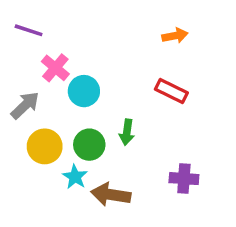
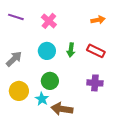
pink cross: (55, 68) -> (49, 21), moved
green arrow: (127, 132) -> (71, 50), moved
yellow circle: (45, 146) -> (19, 91), moved
purple cross: (184, 179) -> (95, 83), moved

